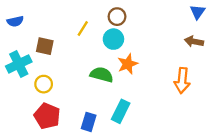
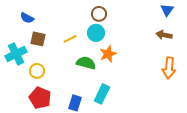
blue semicircle: (15, 21) -> (27, 18), moved, turned 40
yellow line: (83, 28) -> (70, 39), moved, turned 32
orange arrow: (182, 81) -> (169, 68), moved

